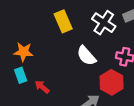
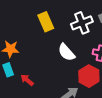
white cross: (104, 23) -> (82, 23), turned 35

